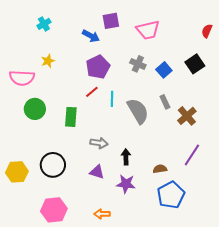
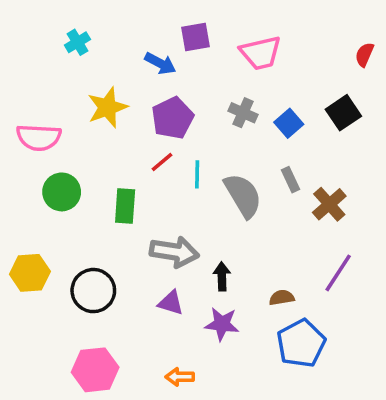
yellow star: (48, 61) -> (107, 107), moved, size x1.6
gray arrow: (99, 143) -> (174, 252), size x1.5
yellow hexagon: (17, 172) -> (30, 273), moved

